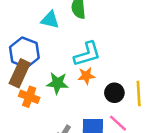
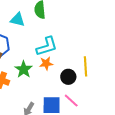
green star: (57, 83) -> (24, 69), turned 30
yellow line: (139, 93) -> (86, 66), moved

